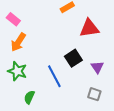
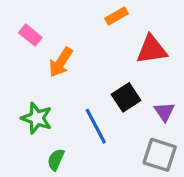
orange arrow: (18, 42) -> (61, 62), moved
gray square: (94, 94) -> (160, 155), size x1.5

